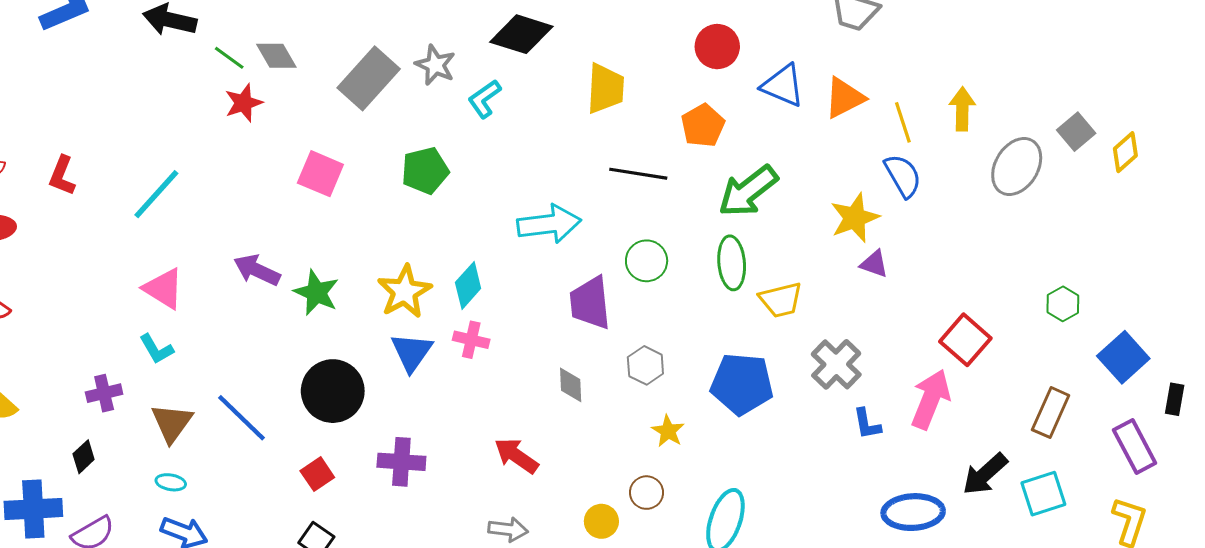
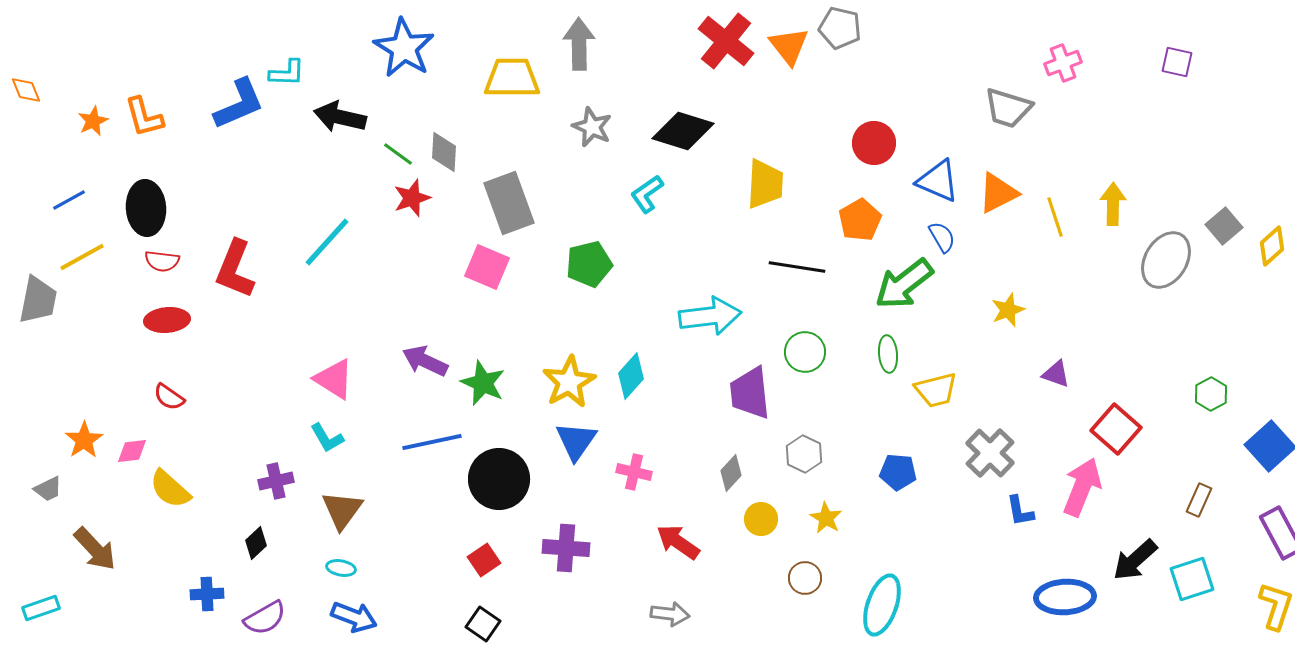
gray diamond: (276, 56) -> (444, 152), turned 33
gray star: (435, 65) -> (592, 127), moved
gray rectangle: (369, 78) -> (509, 203), moved, turned -62
red L-shape: (62, 176) -> (235, 269), size x1.5
blue semicircle: (903, 176) -> (942, 237), moved, size x0.7
cyan line: (156, 194) -> (327, 242), moved
yellow star: (855, 218) -> (1008, 310), size x0.7
green ellipse: (732, 263) -> (888, 354), size x0.7
purple triangle: (874, 264) -> (1056, 374), moved
pink cross: (471, 340) -> (634, 472), moved
blue pentagon: (742, 384) -> (898, 472), size x0.6
gray diamond: (571, 385) -> (731, 473), turned 45
brown rectangle: (1051, 413) -> (1199, 500), size x0.7
blue line: (241, 418) -> (432, 442), moved, turned -56
blue cross: (33, 509) -> (207, 594), size x0.6
yellow circle: (601, 521) -> (761, 519), moved

